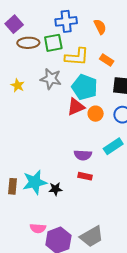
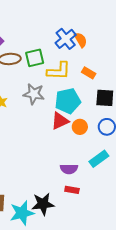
blue cross: (66, 21) -> (66, 39), moved, turned -30
cyan pentagon: (85, 87) -> (68, 101), turned -30
cyan star: (35, 182) -> (22, 213), moved
black star: (55, 189) -> (43, 204), size x1.6

